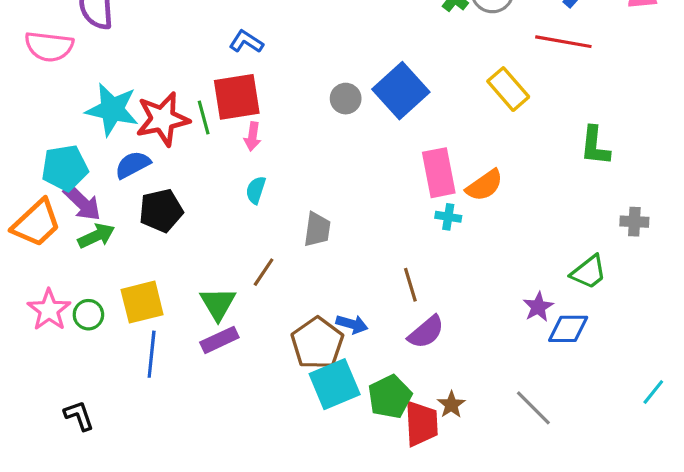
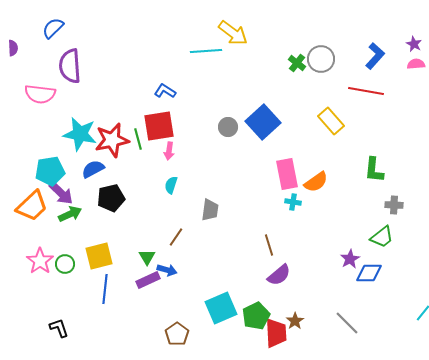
green L-shape: (595, 146) -> (374, 170), moved
gray cross: (634, 222) -> (394, 205), moved
green triangle: (218, 304) -> (147, 257), size x0.7
blue arrow: (352, 324) -> (167, 270), moved
brown pentagon: (317, 343) -> (177, 334), moved, size x0.7

